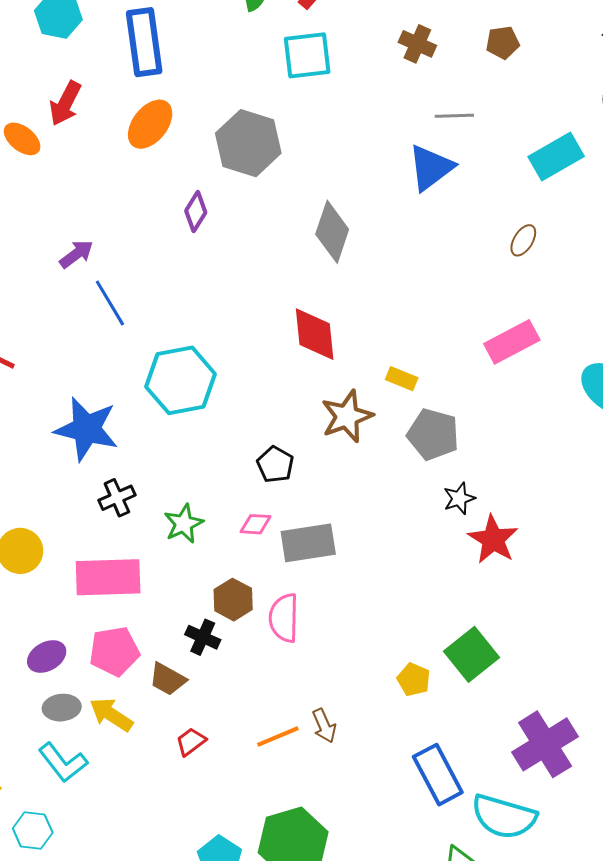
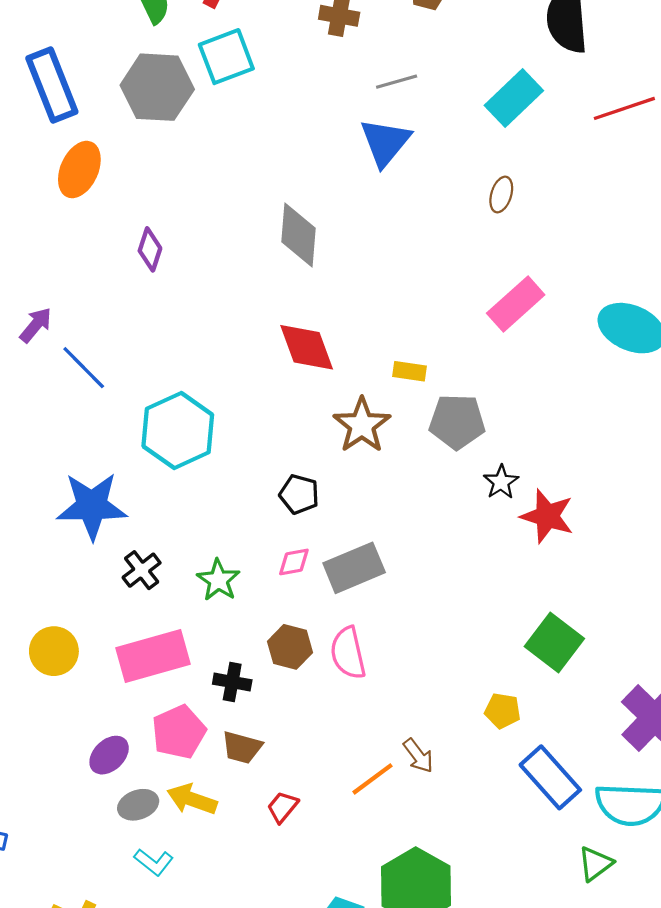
gray hexagon: (248, 143) -> (157, 87), moved
black cross: (203, 637) -> (232, 682), moved
yellow pentagon: (414, 679) -> (502, 711), moved
cyan L-shape: (63, 762) -> (154, 862), size x0.7

